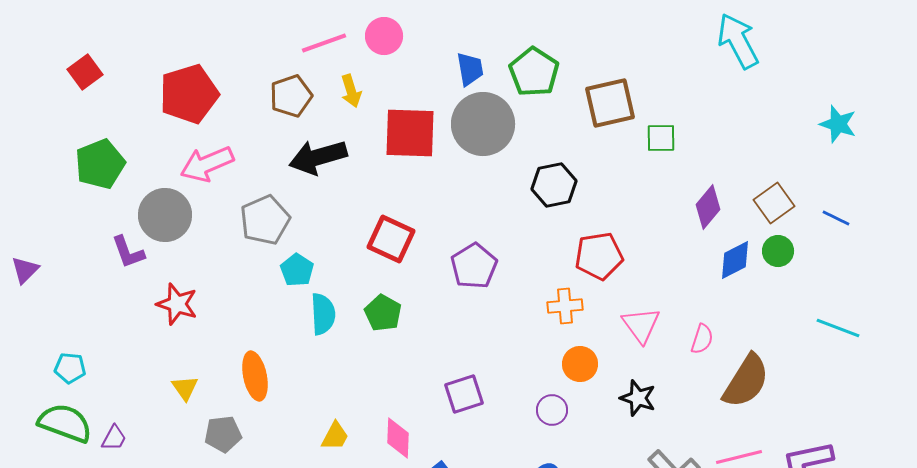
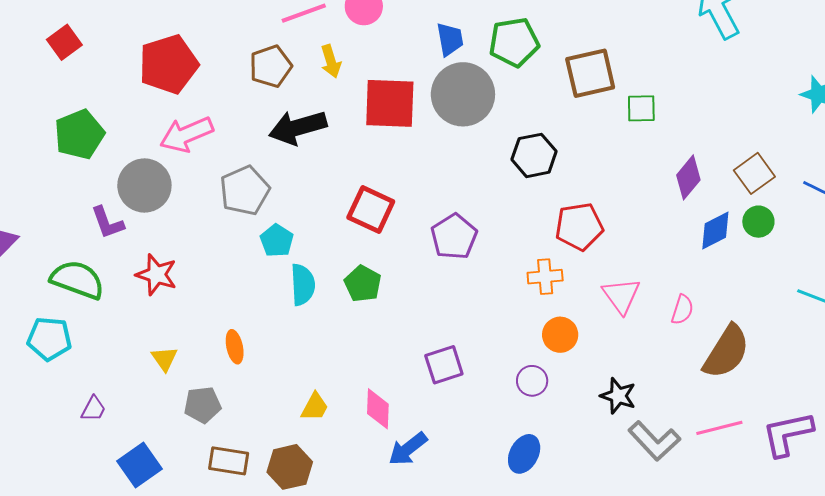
green pentagon: (534, 72) -> (514, 42), turned 30
cyan pentagon: (70, 368) -> (49, 339), size x1.4
orange ellipse: (255, 376) -> (235, 347), size x0.7
black star: (638, 398) -> (618, 396), moved
green semicircle: (65, 423) -> (77, 280), moved

